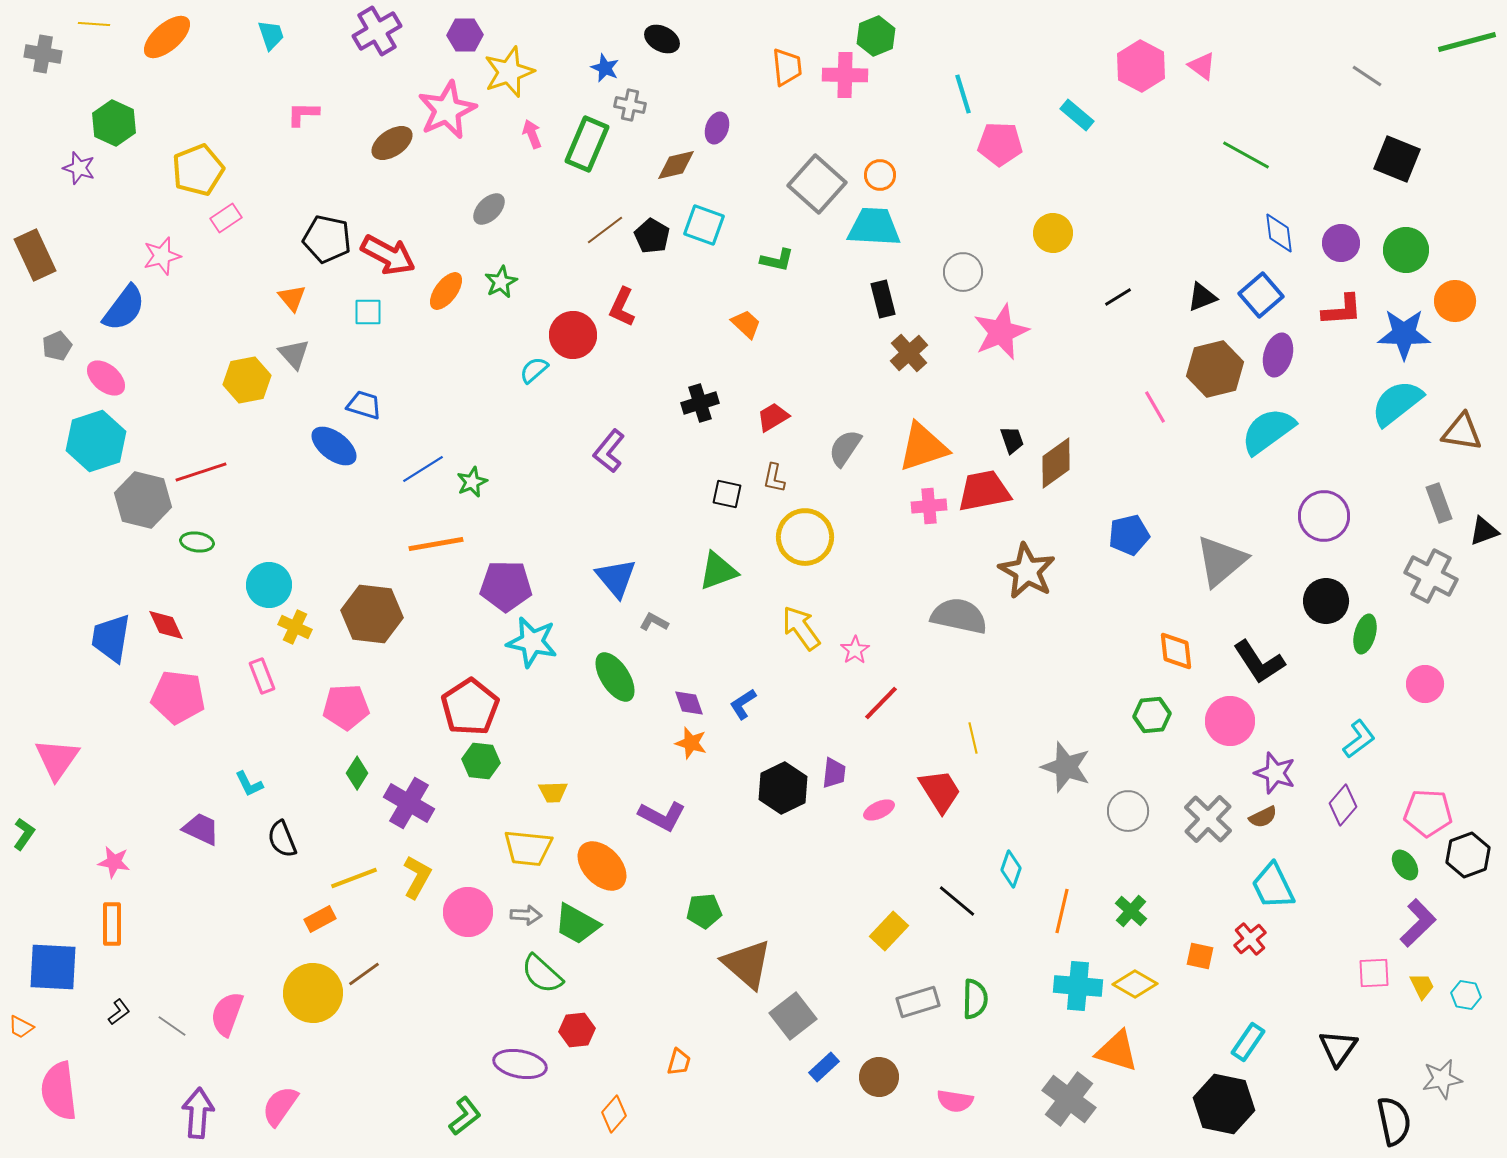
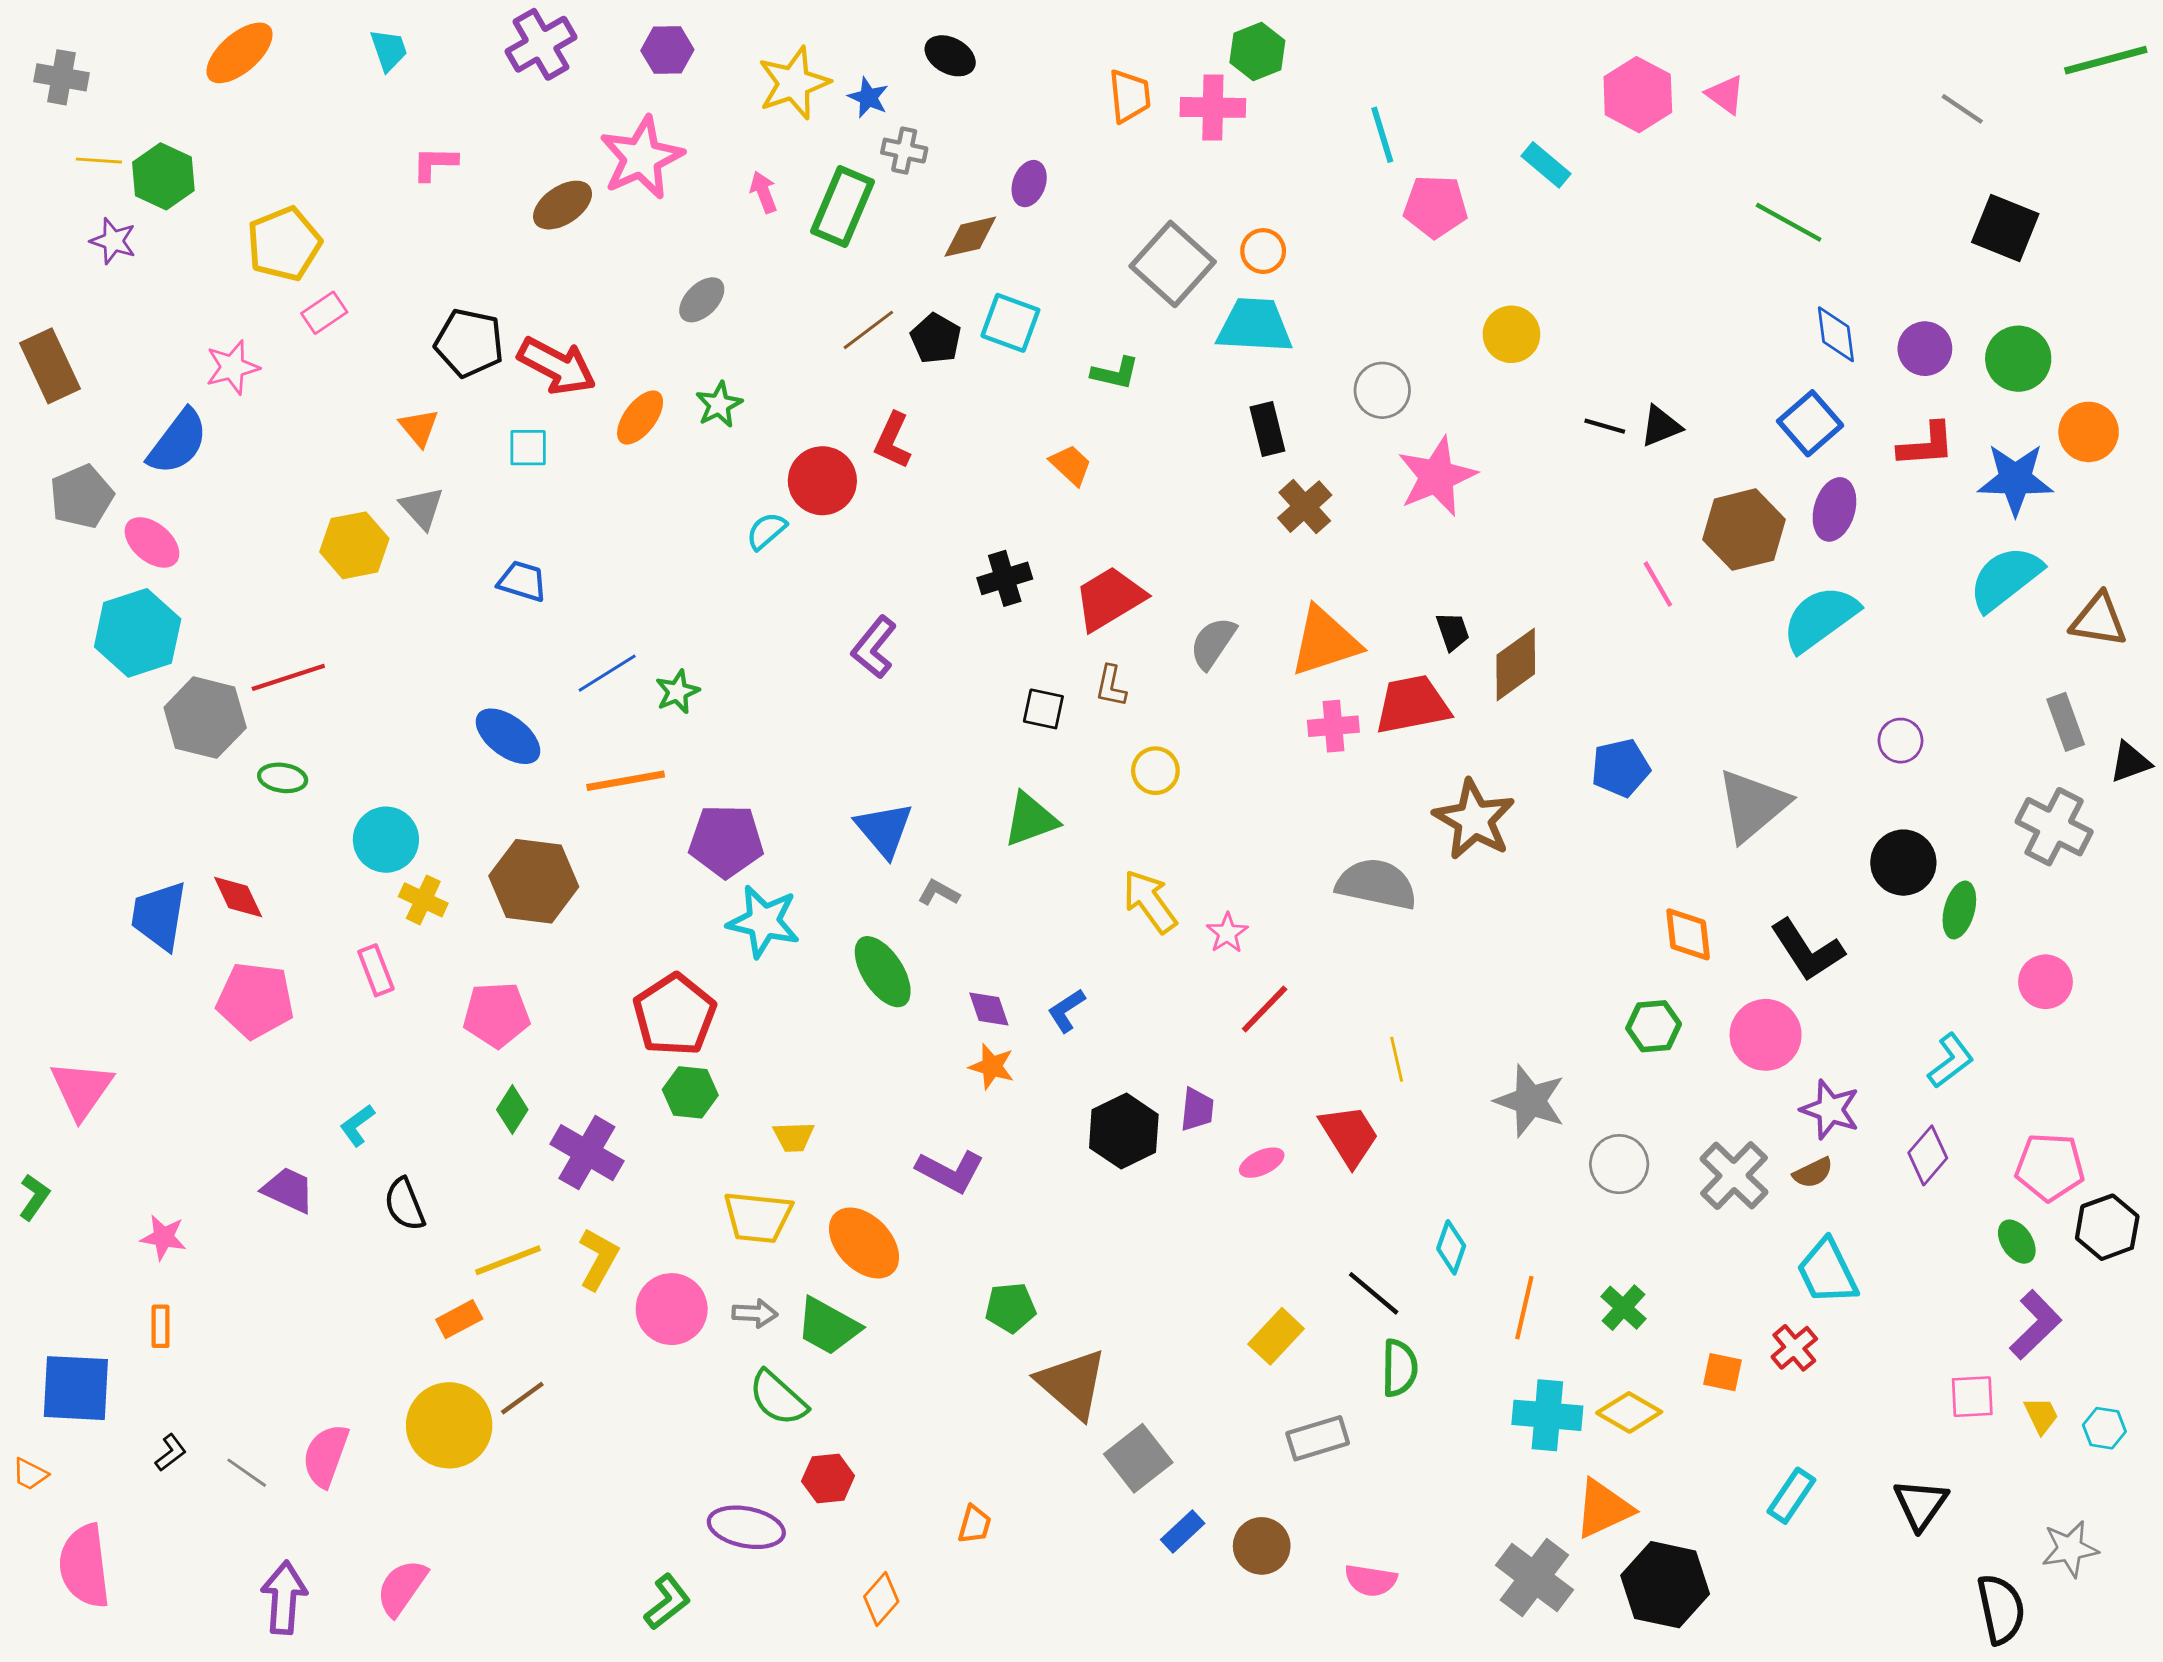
yellow line: (94, 24) -> (99, 161), moved
yellow star: (509, 72) -> (794, 83), moved
black line: (1118, 297) -> (1605, 426), turned 48
black triangle: (1202, 297) -> (1661, 426), moved
gray pentagon: (57, 346) -> (82, 497), size x1.5
red trapezoid: (773, 417) -> (1109, 598), size x1.6
blue ellipse: (334, 446) -> (508, 736), moved
purple circle: (1324, 516) -> (1901, 741), size x0.6
yellow circle: (805, 537) -> (1155, 771), size x0.6
cyan L-shape: (249, 784) -> (357, 1125), turned 80
orange rectangle: (112, 924) -> (161, 1326), size x0.7
green semicircle: (975, 999) -> (1399, 1368), moved
orange triangle: (1117, 1051) -> (1603, 1509), turned -42
black hexagon: (1224, 1104) -> (1665, 1585), moved

